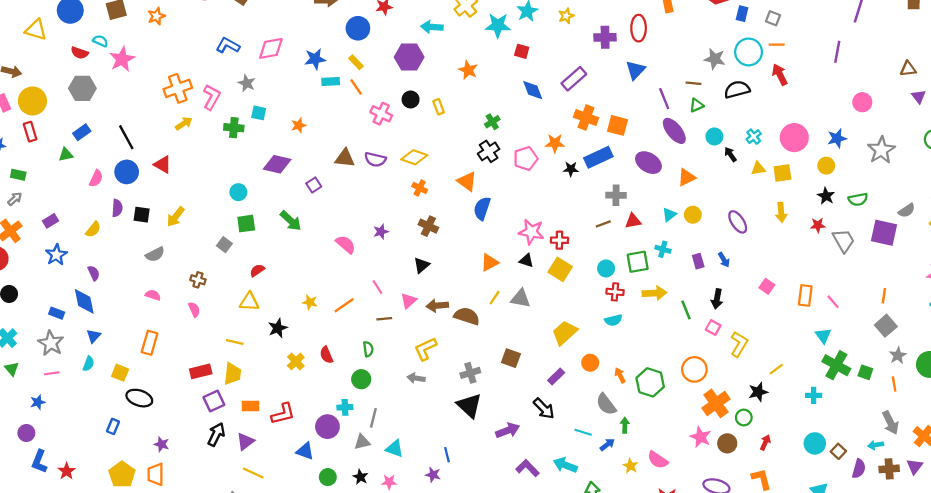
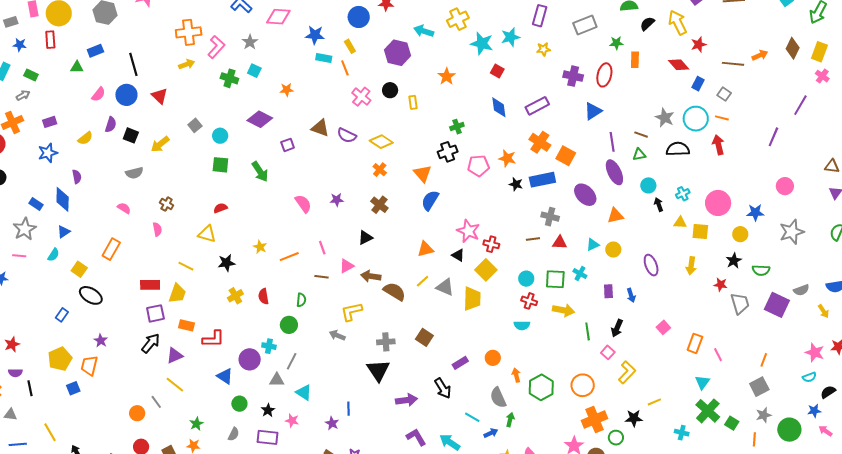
gray square: (224, 245) -> (195, 125), moved
yellow trapezoid: (565, 333) -> (472, 299), moved, turned 120

